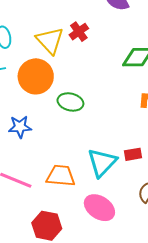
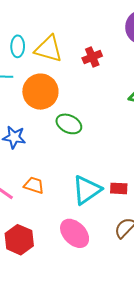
yellow triangle: (50, 41) -> (49, 49), moved, turned -44
orange trapezoid: (61, 176) -> (34, 185), moved, size x0.7

